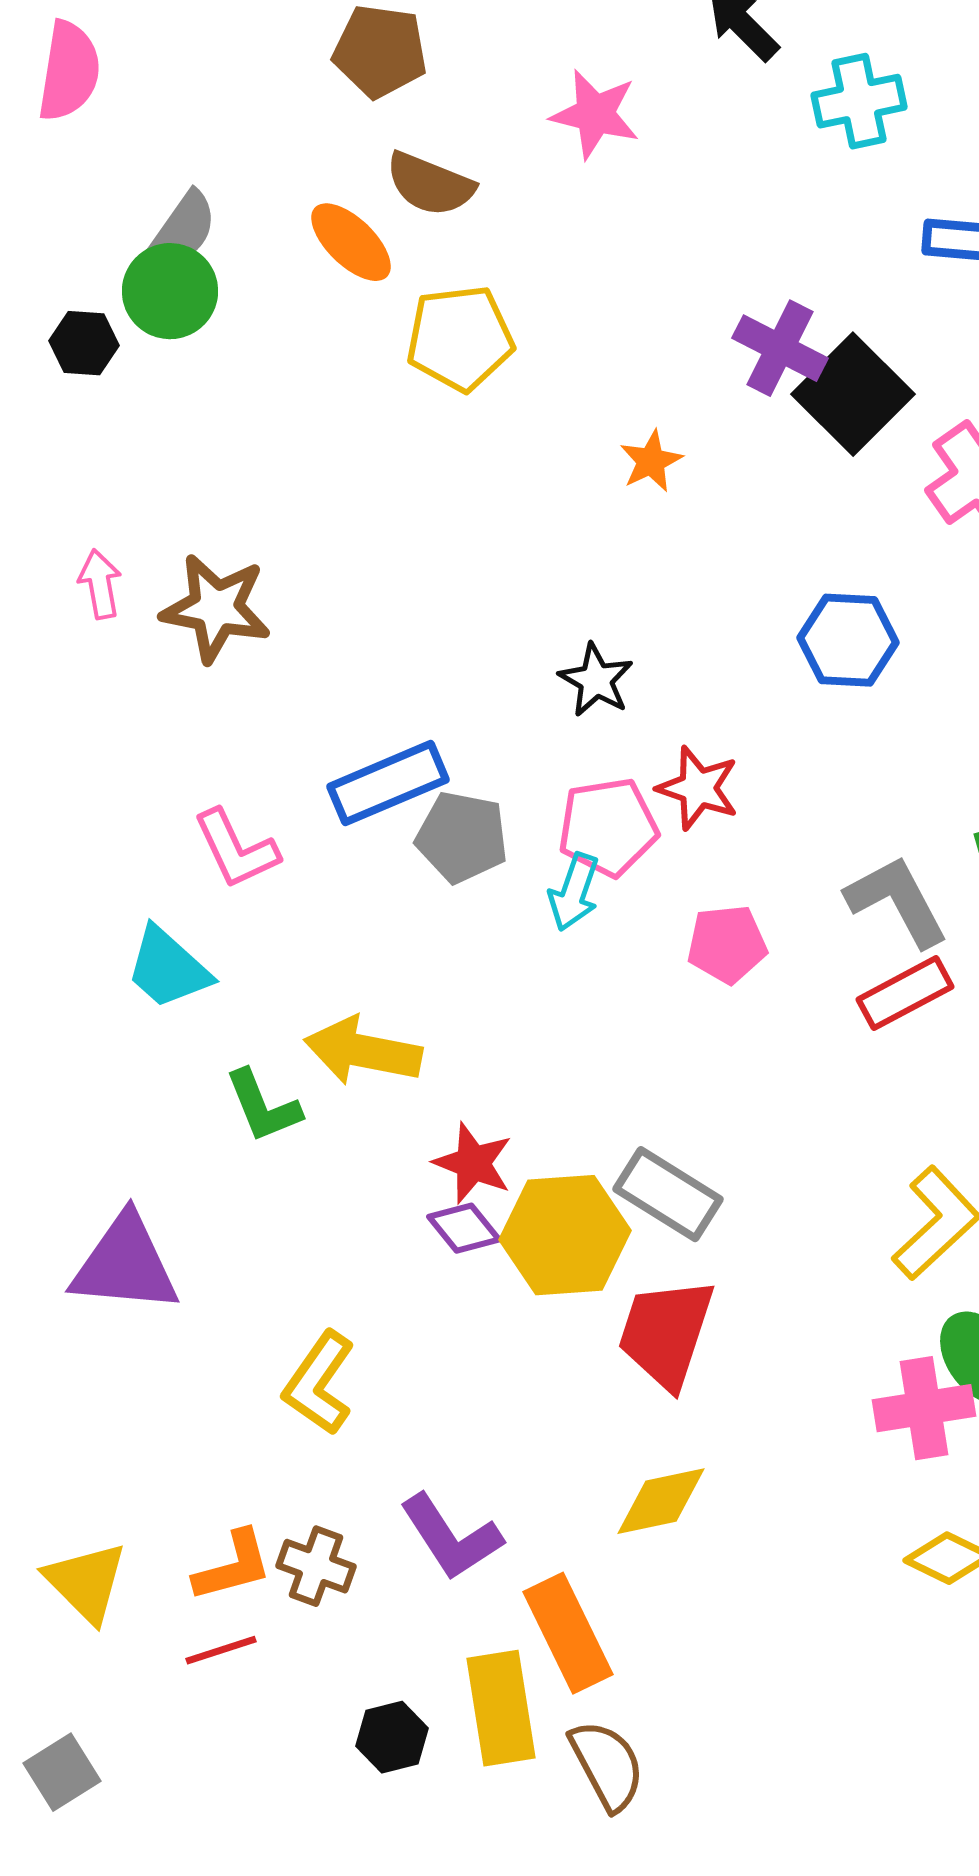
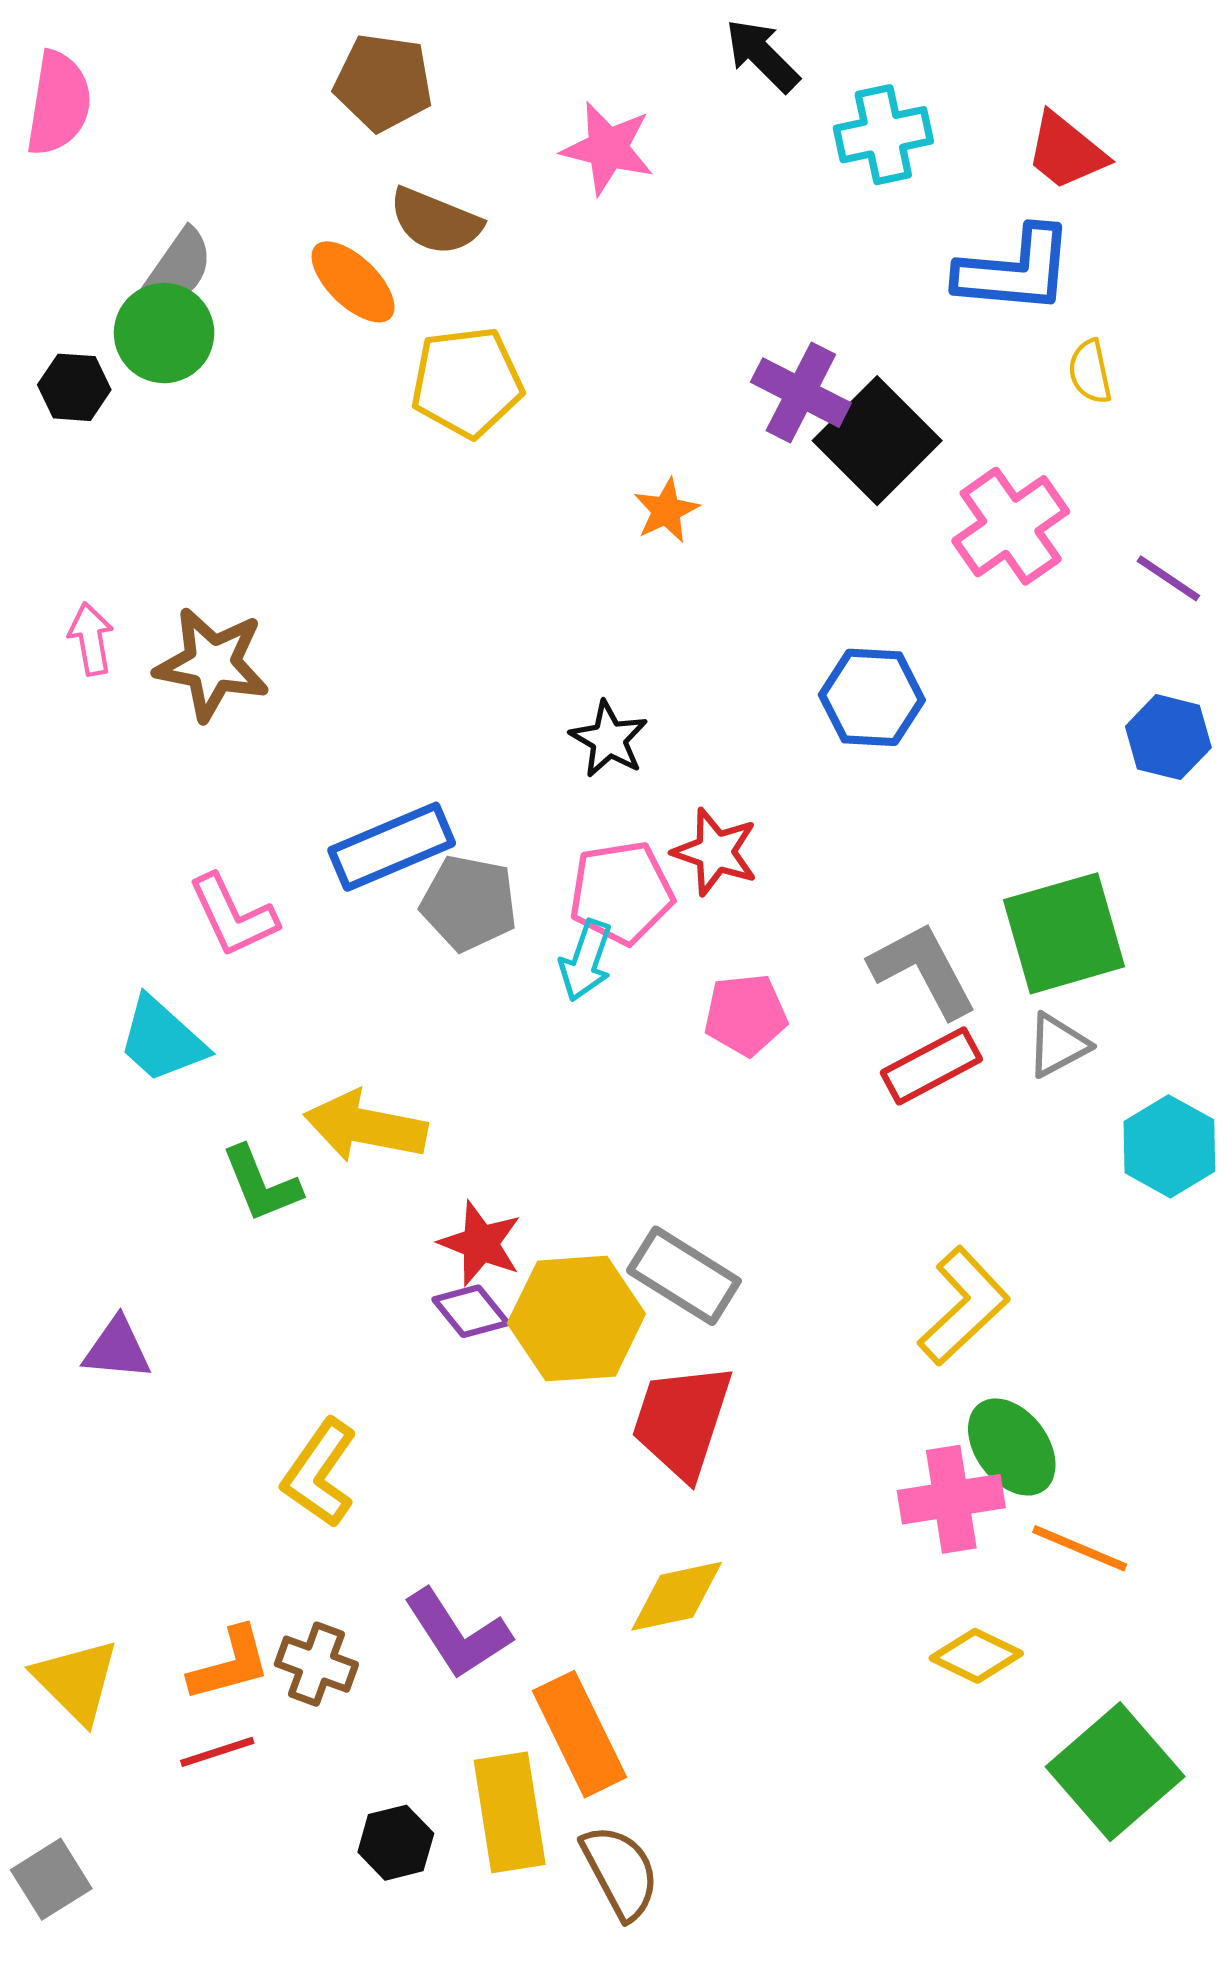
purple triangle: (125, 1264) -> (117, 1349), size x0.6

